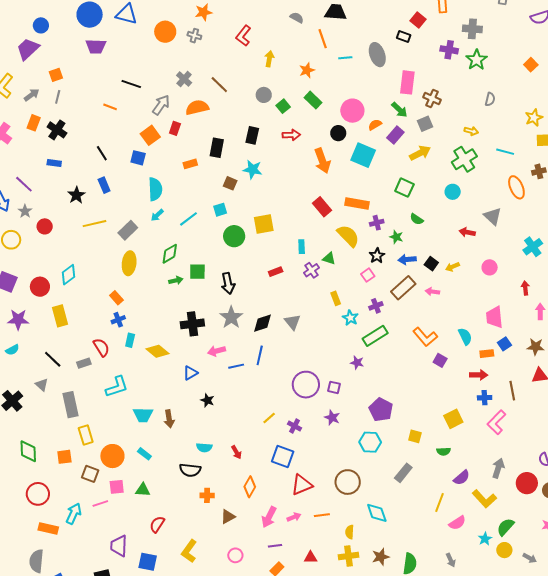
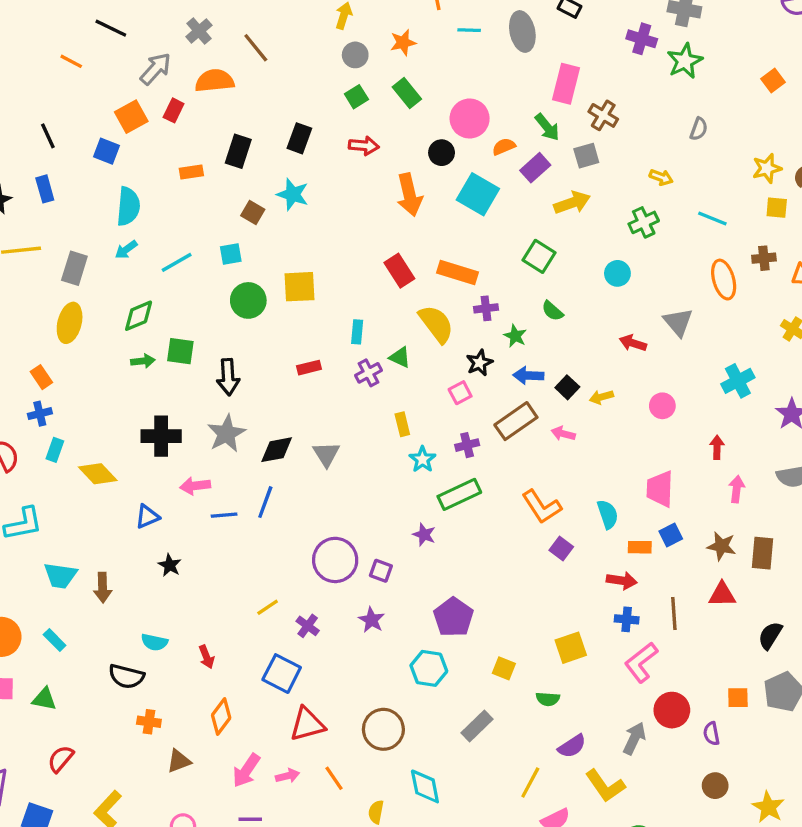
gray circle: (264, 95) -> (355, 55), moved
green cross: (464, 159) -> (644, 222), size x0.7
gray rectangle: (128, 230) -> (74, 268), turned -36
red circle: (527, 483) -> (672, 710), moved
orange line: (322, 515) -> (334, 778), turned 56

